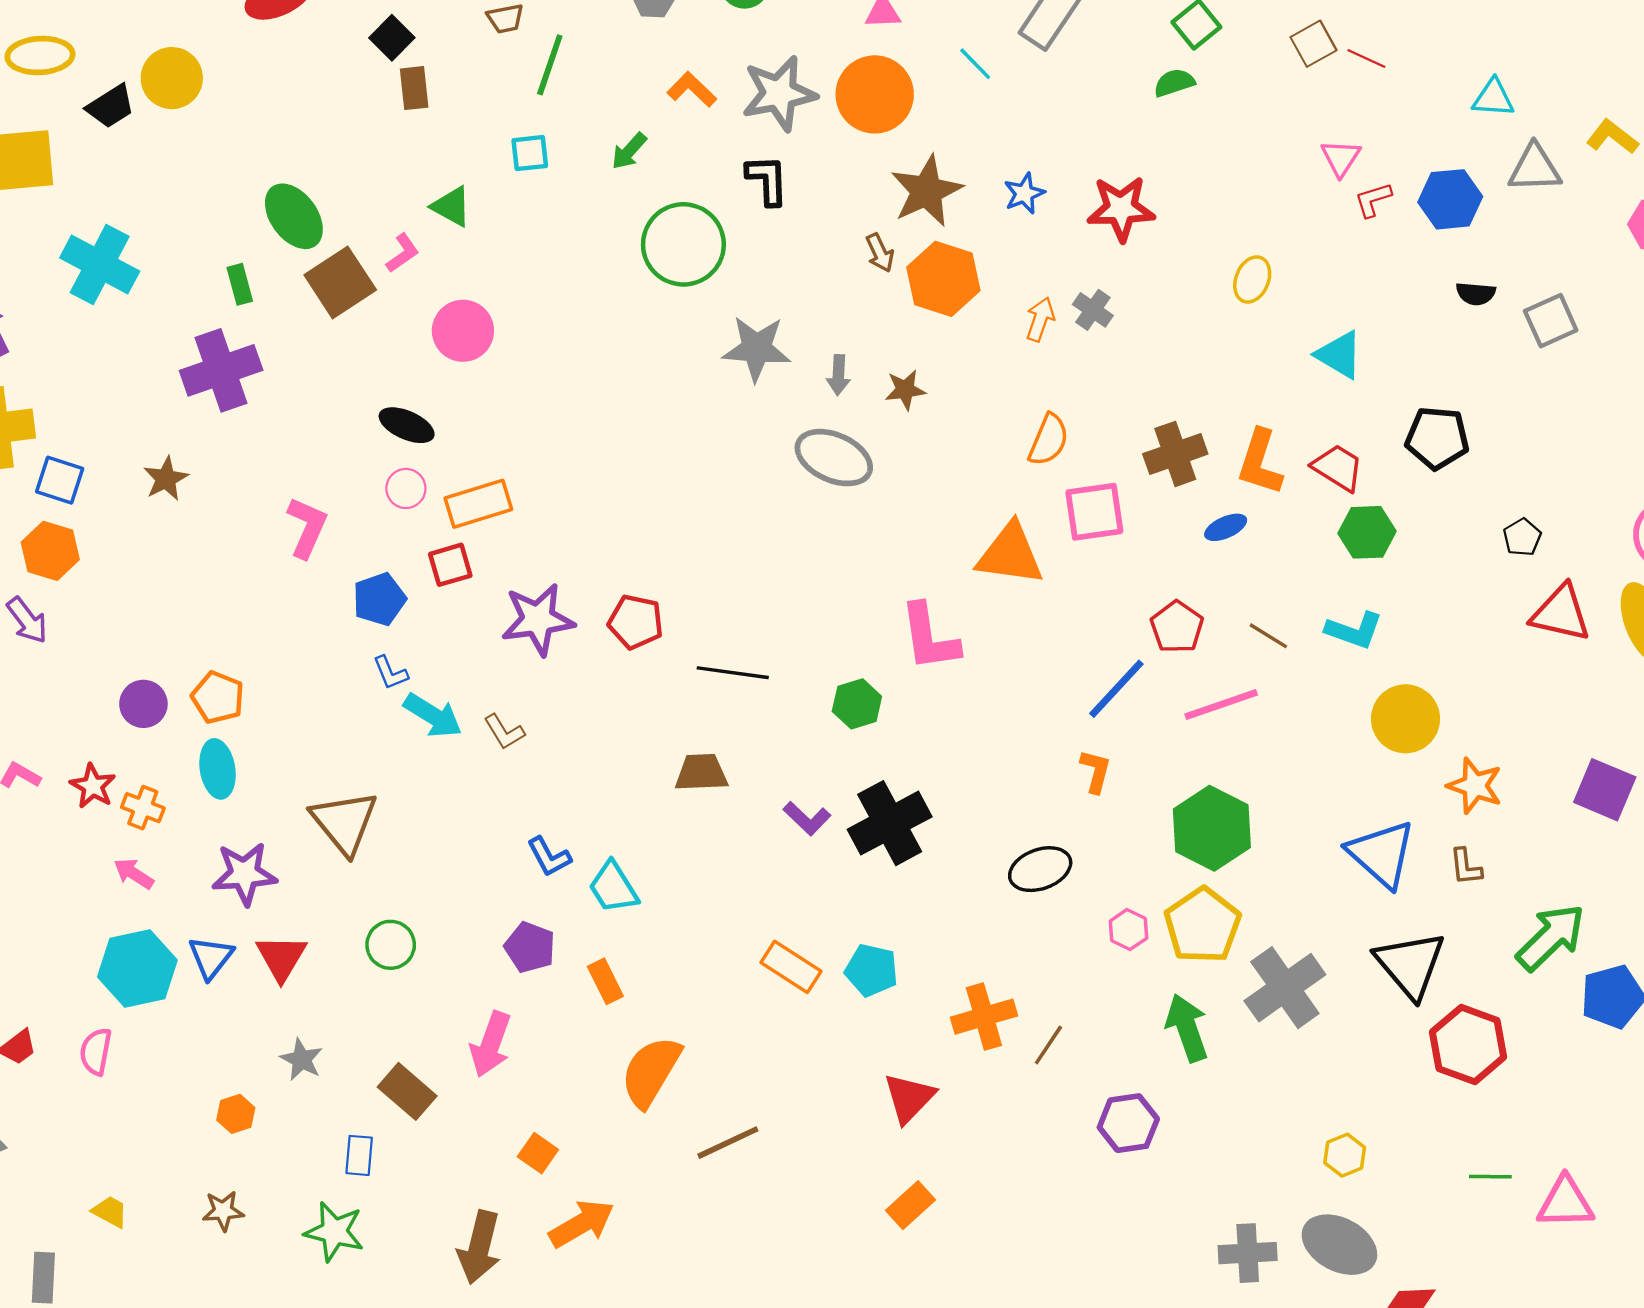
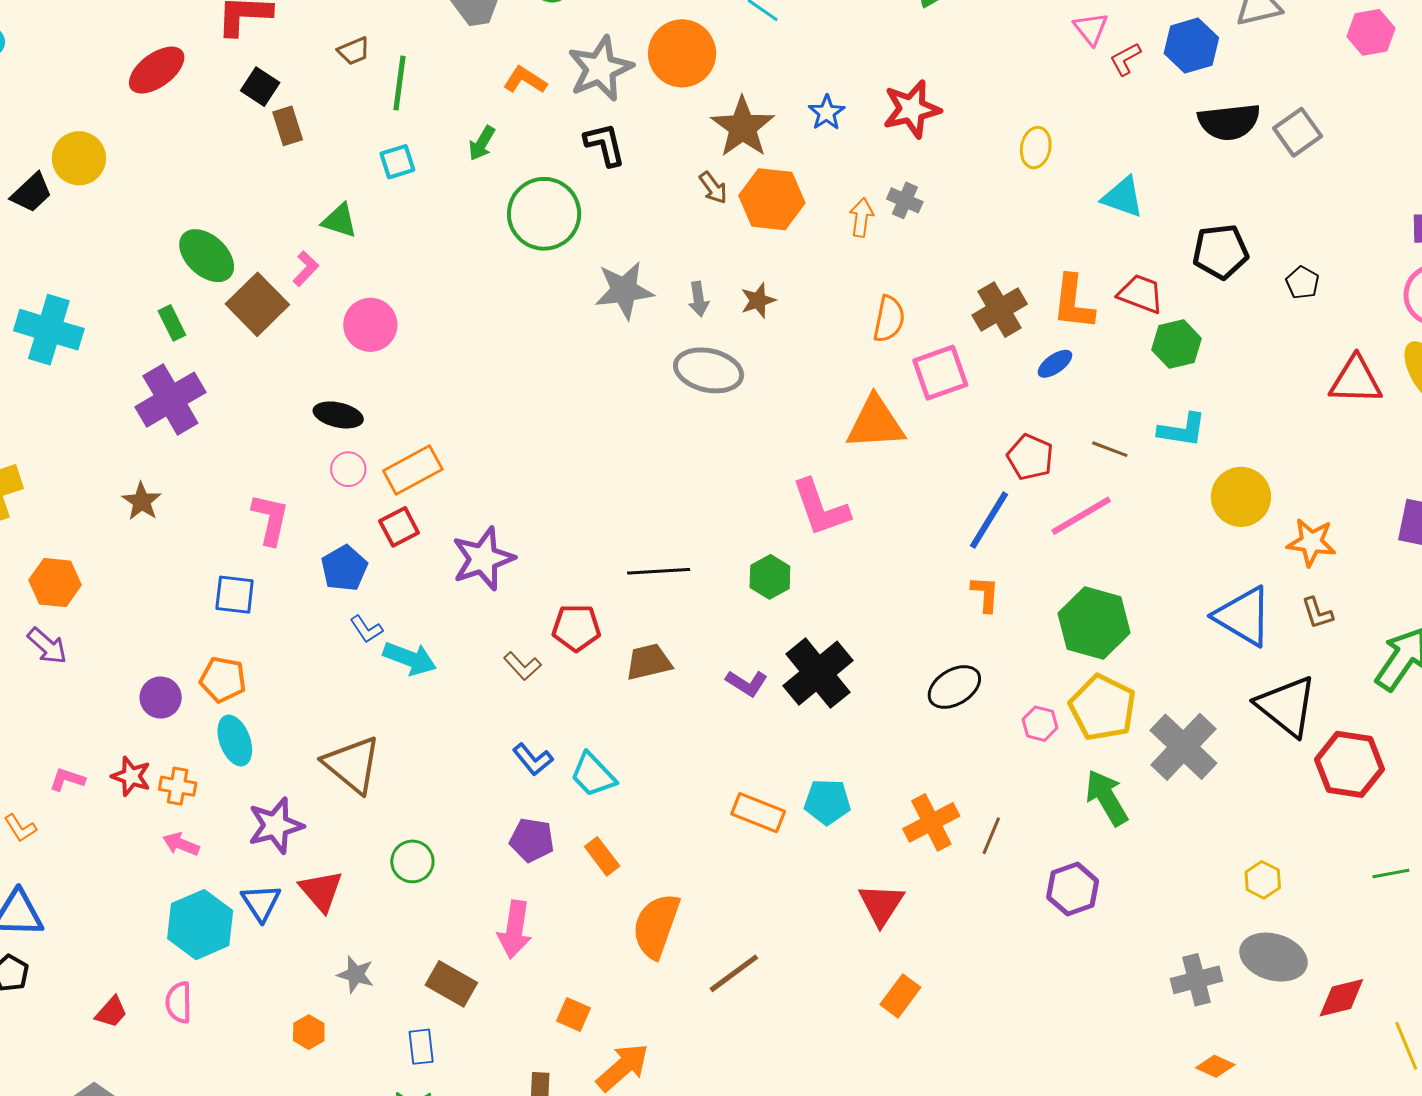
black semicircle: (1476, 294) -> (1229, 122), size x1.8
blue square: (60, 480) -> (235, 595), moved
black pentagon: (1522, 537) -> (1302, 283), moved
red pentagon: (636, 622) -> (576, 628), moved
brown L-shape: (504, 732) -> (522, 666), moved

